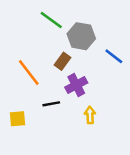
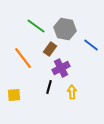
green line: (51, 20) -> (36, 26), moved
black line: (51, 104) -> (49, 87), moved, turned -64

